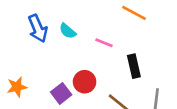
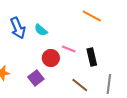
pink line: (104, 43) -> (69, 49), moved
red circle: (85, 82) -> (51, 58), moved

